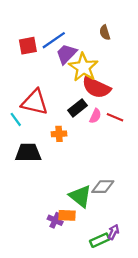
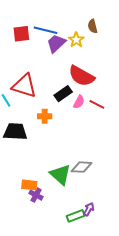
blue line: (54, 40) -> (45, 30), turned 45
yellow star: (83, 67) -> (76, 40), moved, size x0.6
orange rectangle: (67, 215) -> (29, 185), moved

